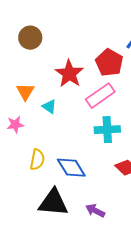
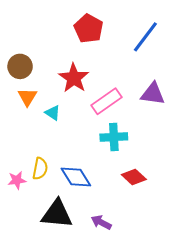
brown circle: (30, 38) -> (20, 66), moved
red pentagon: (109, 63) -> (89, 28), moved
pink star: (15, 125) -> (17, 180), moved

